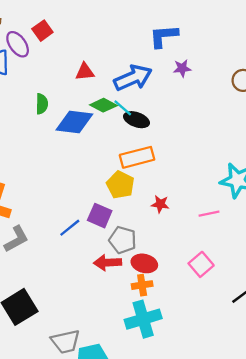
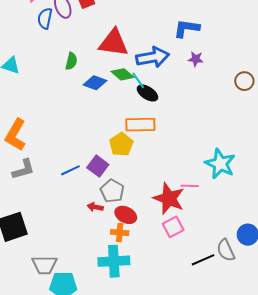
red triangle: (85, 72) -> (114, 43), size x1.8
blue diamond: (74, 122) -> (95, 83), size x0.7
red star: (160, 204) -> (169, 199), moved, size x2.0
red arrow: (108, 263) -> (95, 207), size x0.7

